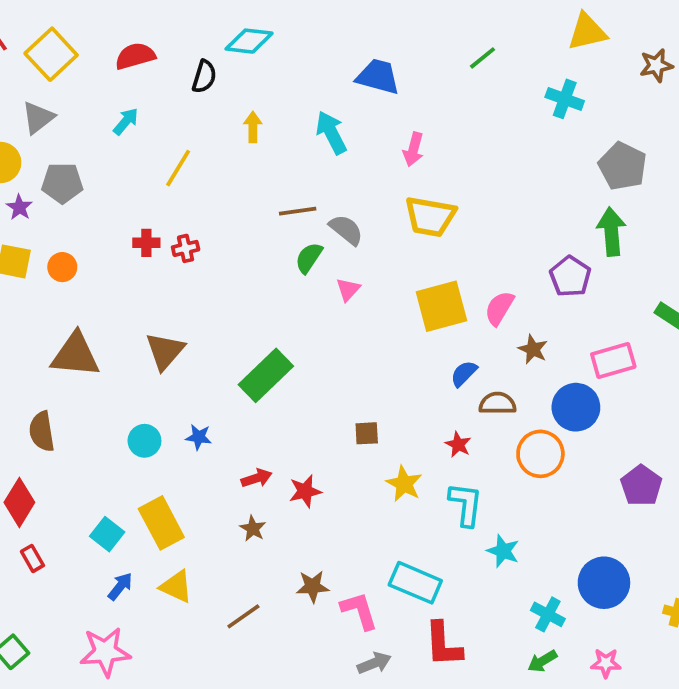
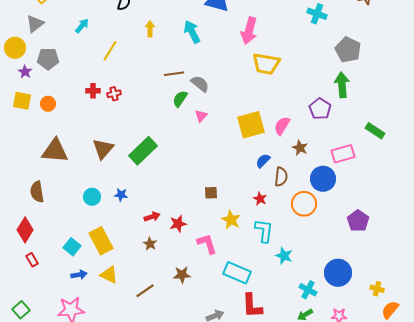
pink arrow: (413, 149) -> (249, 31), moved, size x1.5
yellow trapezoid: (430, 217) -> (266, 64), moved
green rectangle: (266, 375) -> (143, 151), moved
brown semicircle: (497, 403) -> (281, 177), turned 96
blue arrow: (120, 586) -> (79, 275), turned 42
pink L-shape: (359, 611) -> (207, 244), moved

